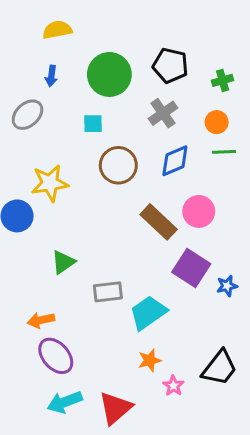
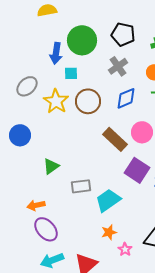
blue arrow: (51, 76) -> (56, 53), moved, size x1.5
gray ellipse: (27, 115) -> (27, 86), moved
yellow star: (50, 183) -> (56, 101), moved, turned -30

